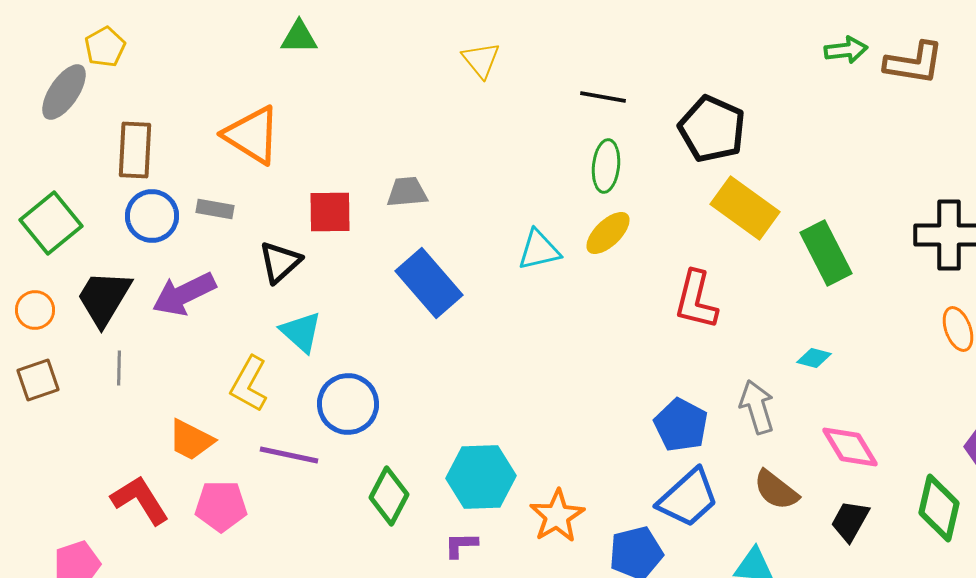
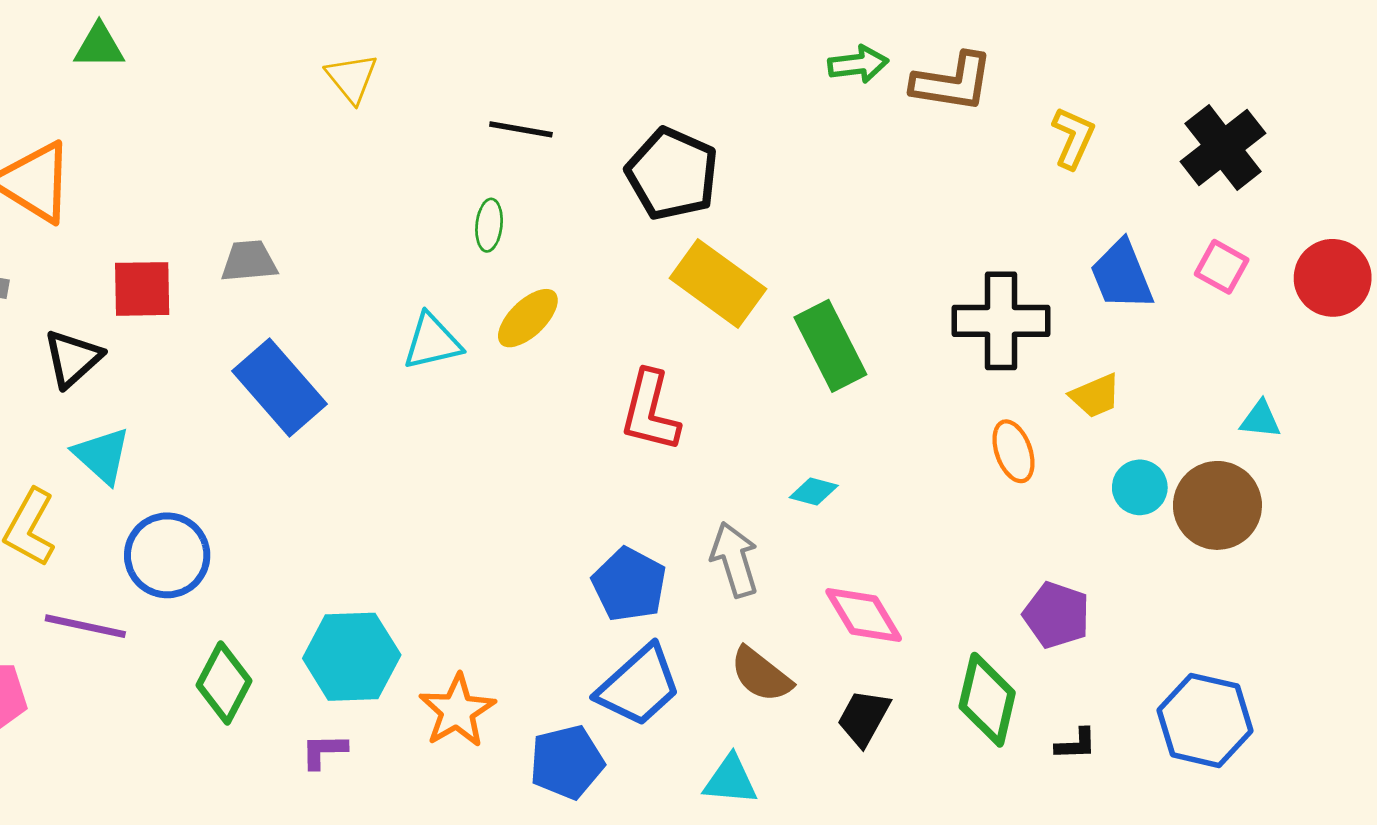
green ellipse: (606, 166) -> (489, 225), moved, size x0.7

